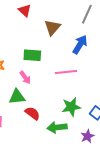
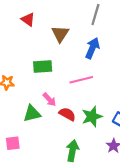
pink arrow: (25, 78) -> (49, 100), moved
red semicircle: (32, 113) -> (67, 114), moved
green arrow: (57, 127) -> (72, 151), moved, turned 114

